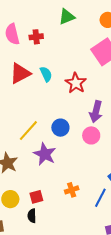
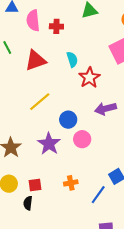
cyan semicircle: (46, 74) -> (72, 59), moved
purple arrow: (96, 112) -> (106, 109), turned 55
yellow line: (28, 131) -> (40, 102), moved
pink circle: (91, 135) -> (82, 139), moved

